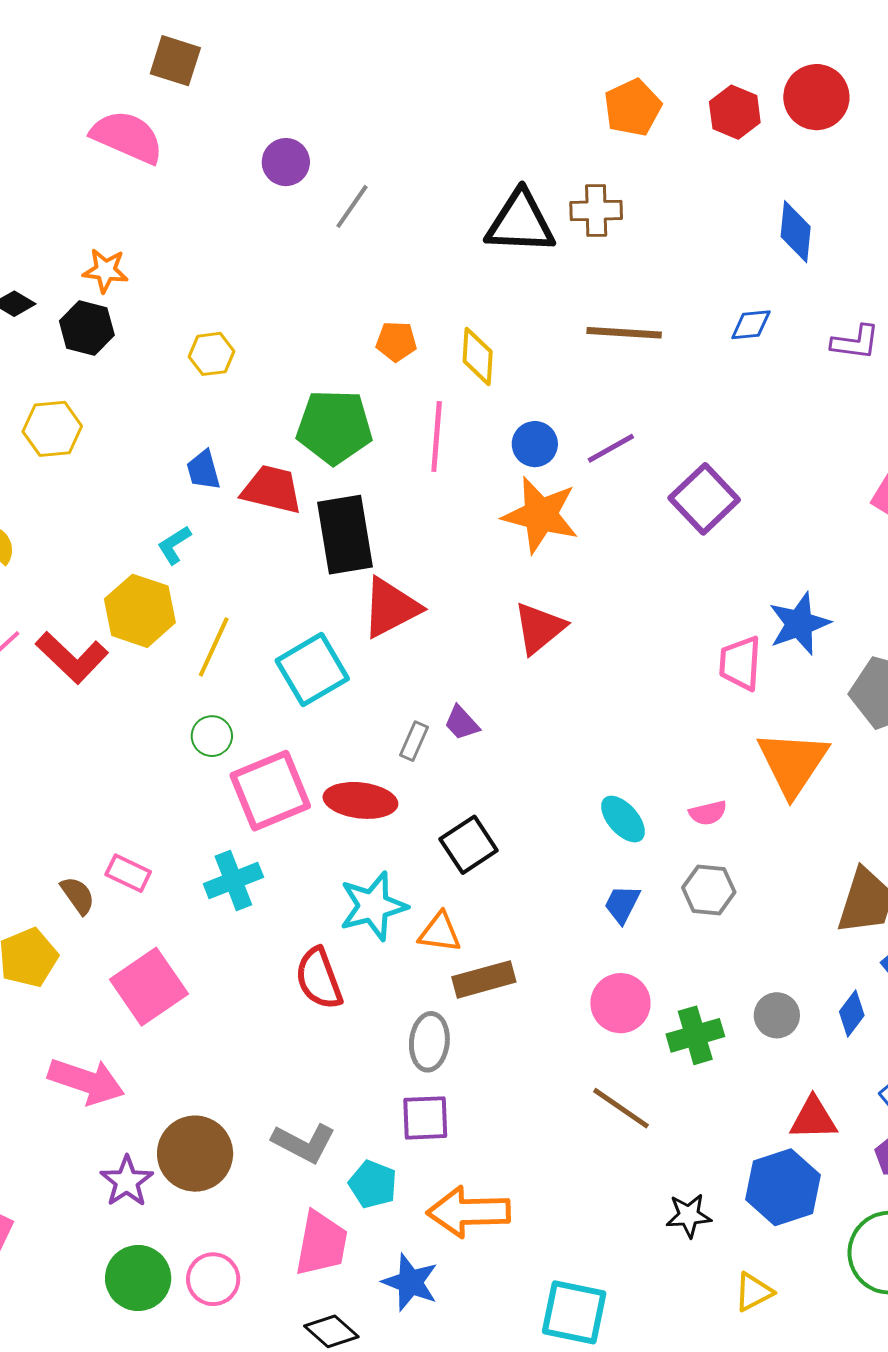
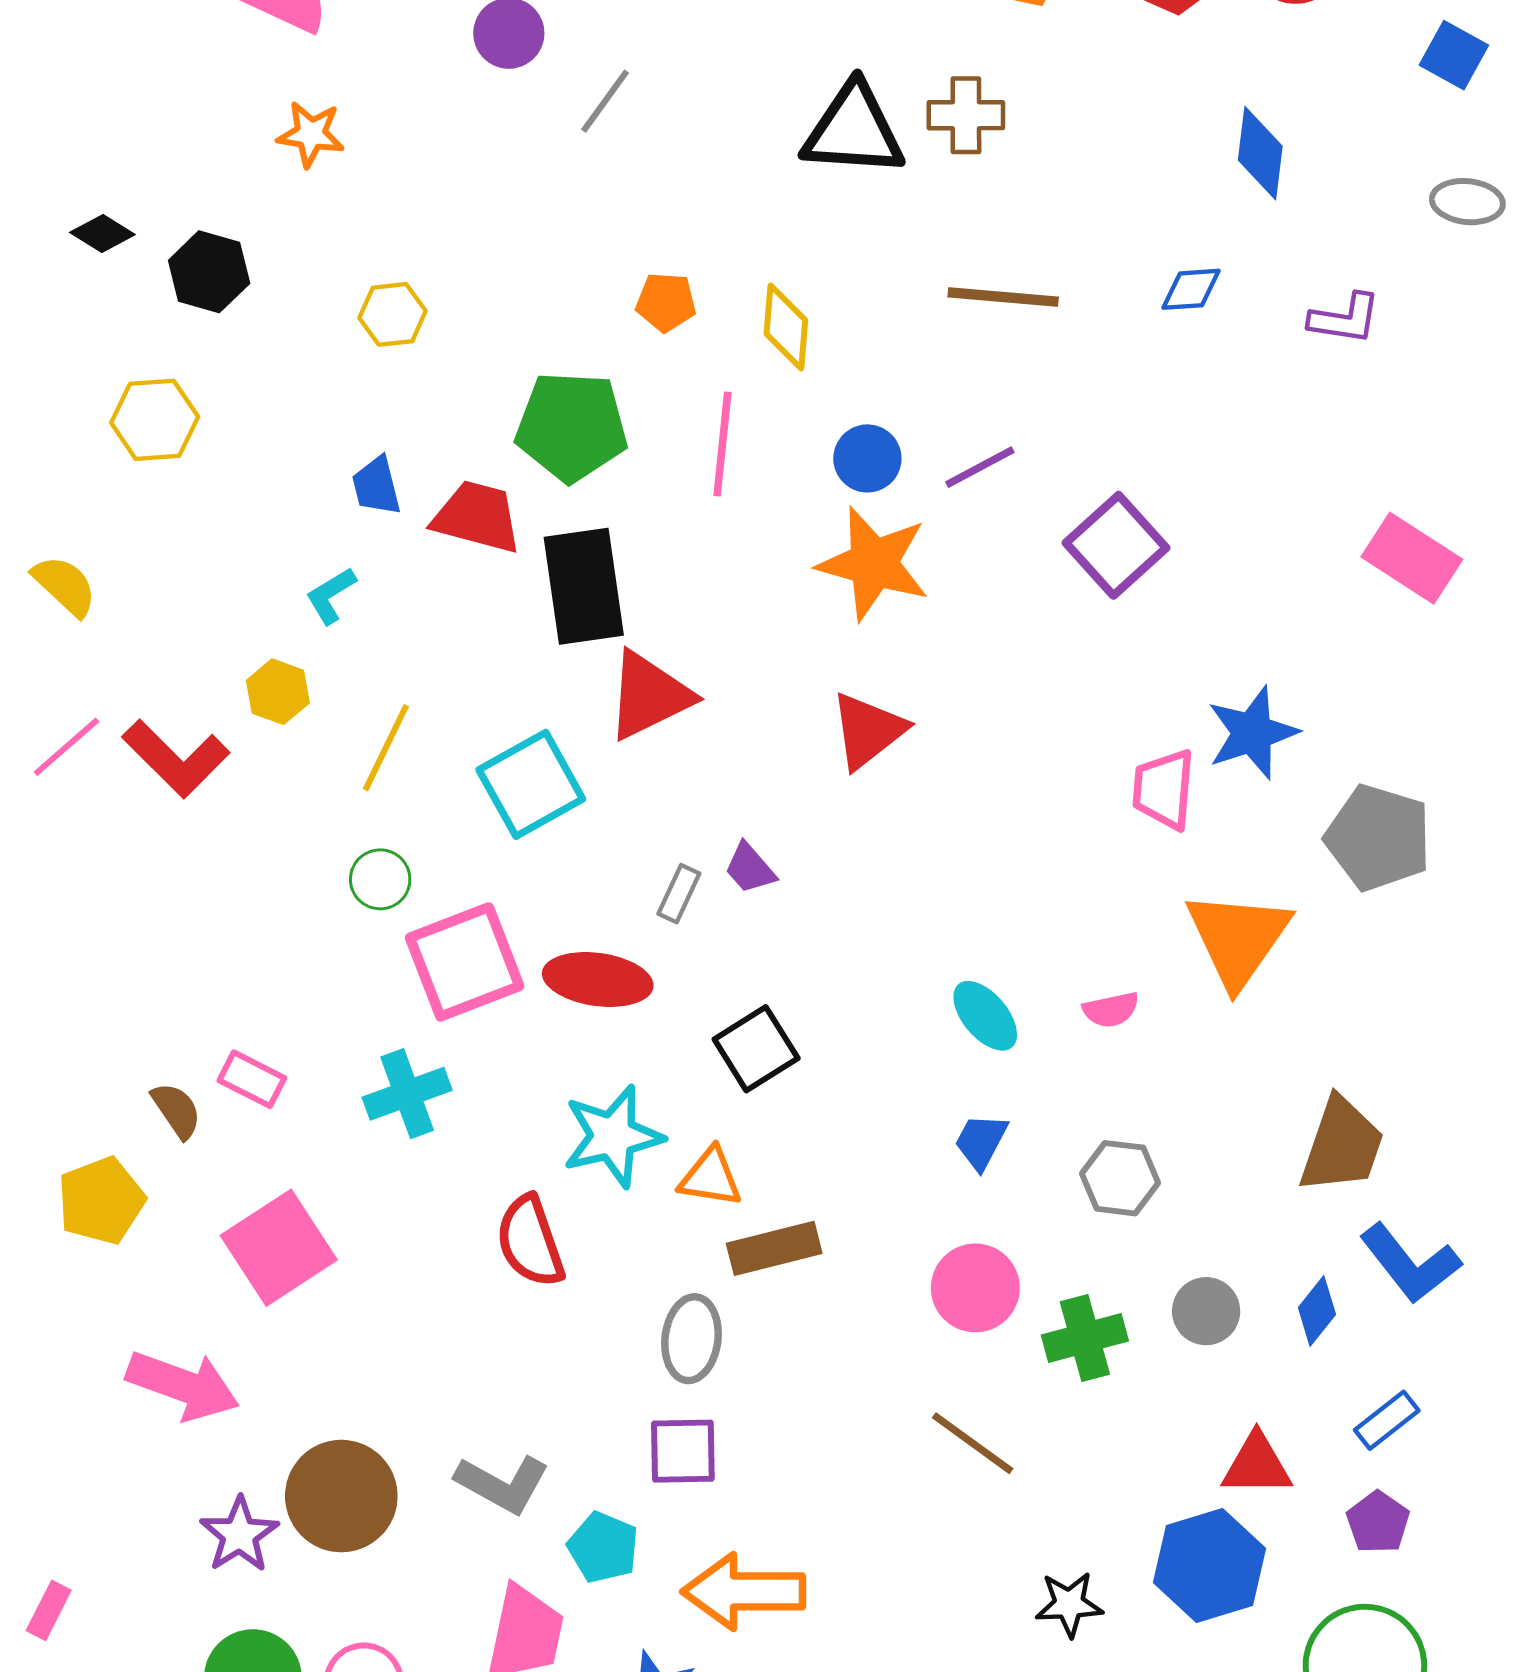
orange star: (105, 271) -> (311, 134), moved
yellow hexagon: (140, 611) -> (278, 692), size x0.6
gray hexagon: (709, 890) -> (1120, 1178), moved

